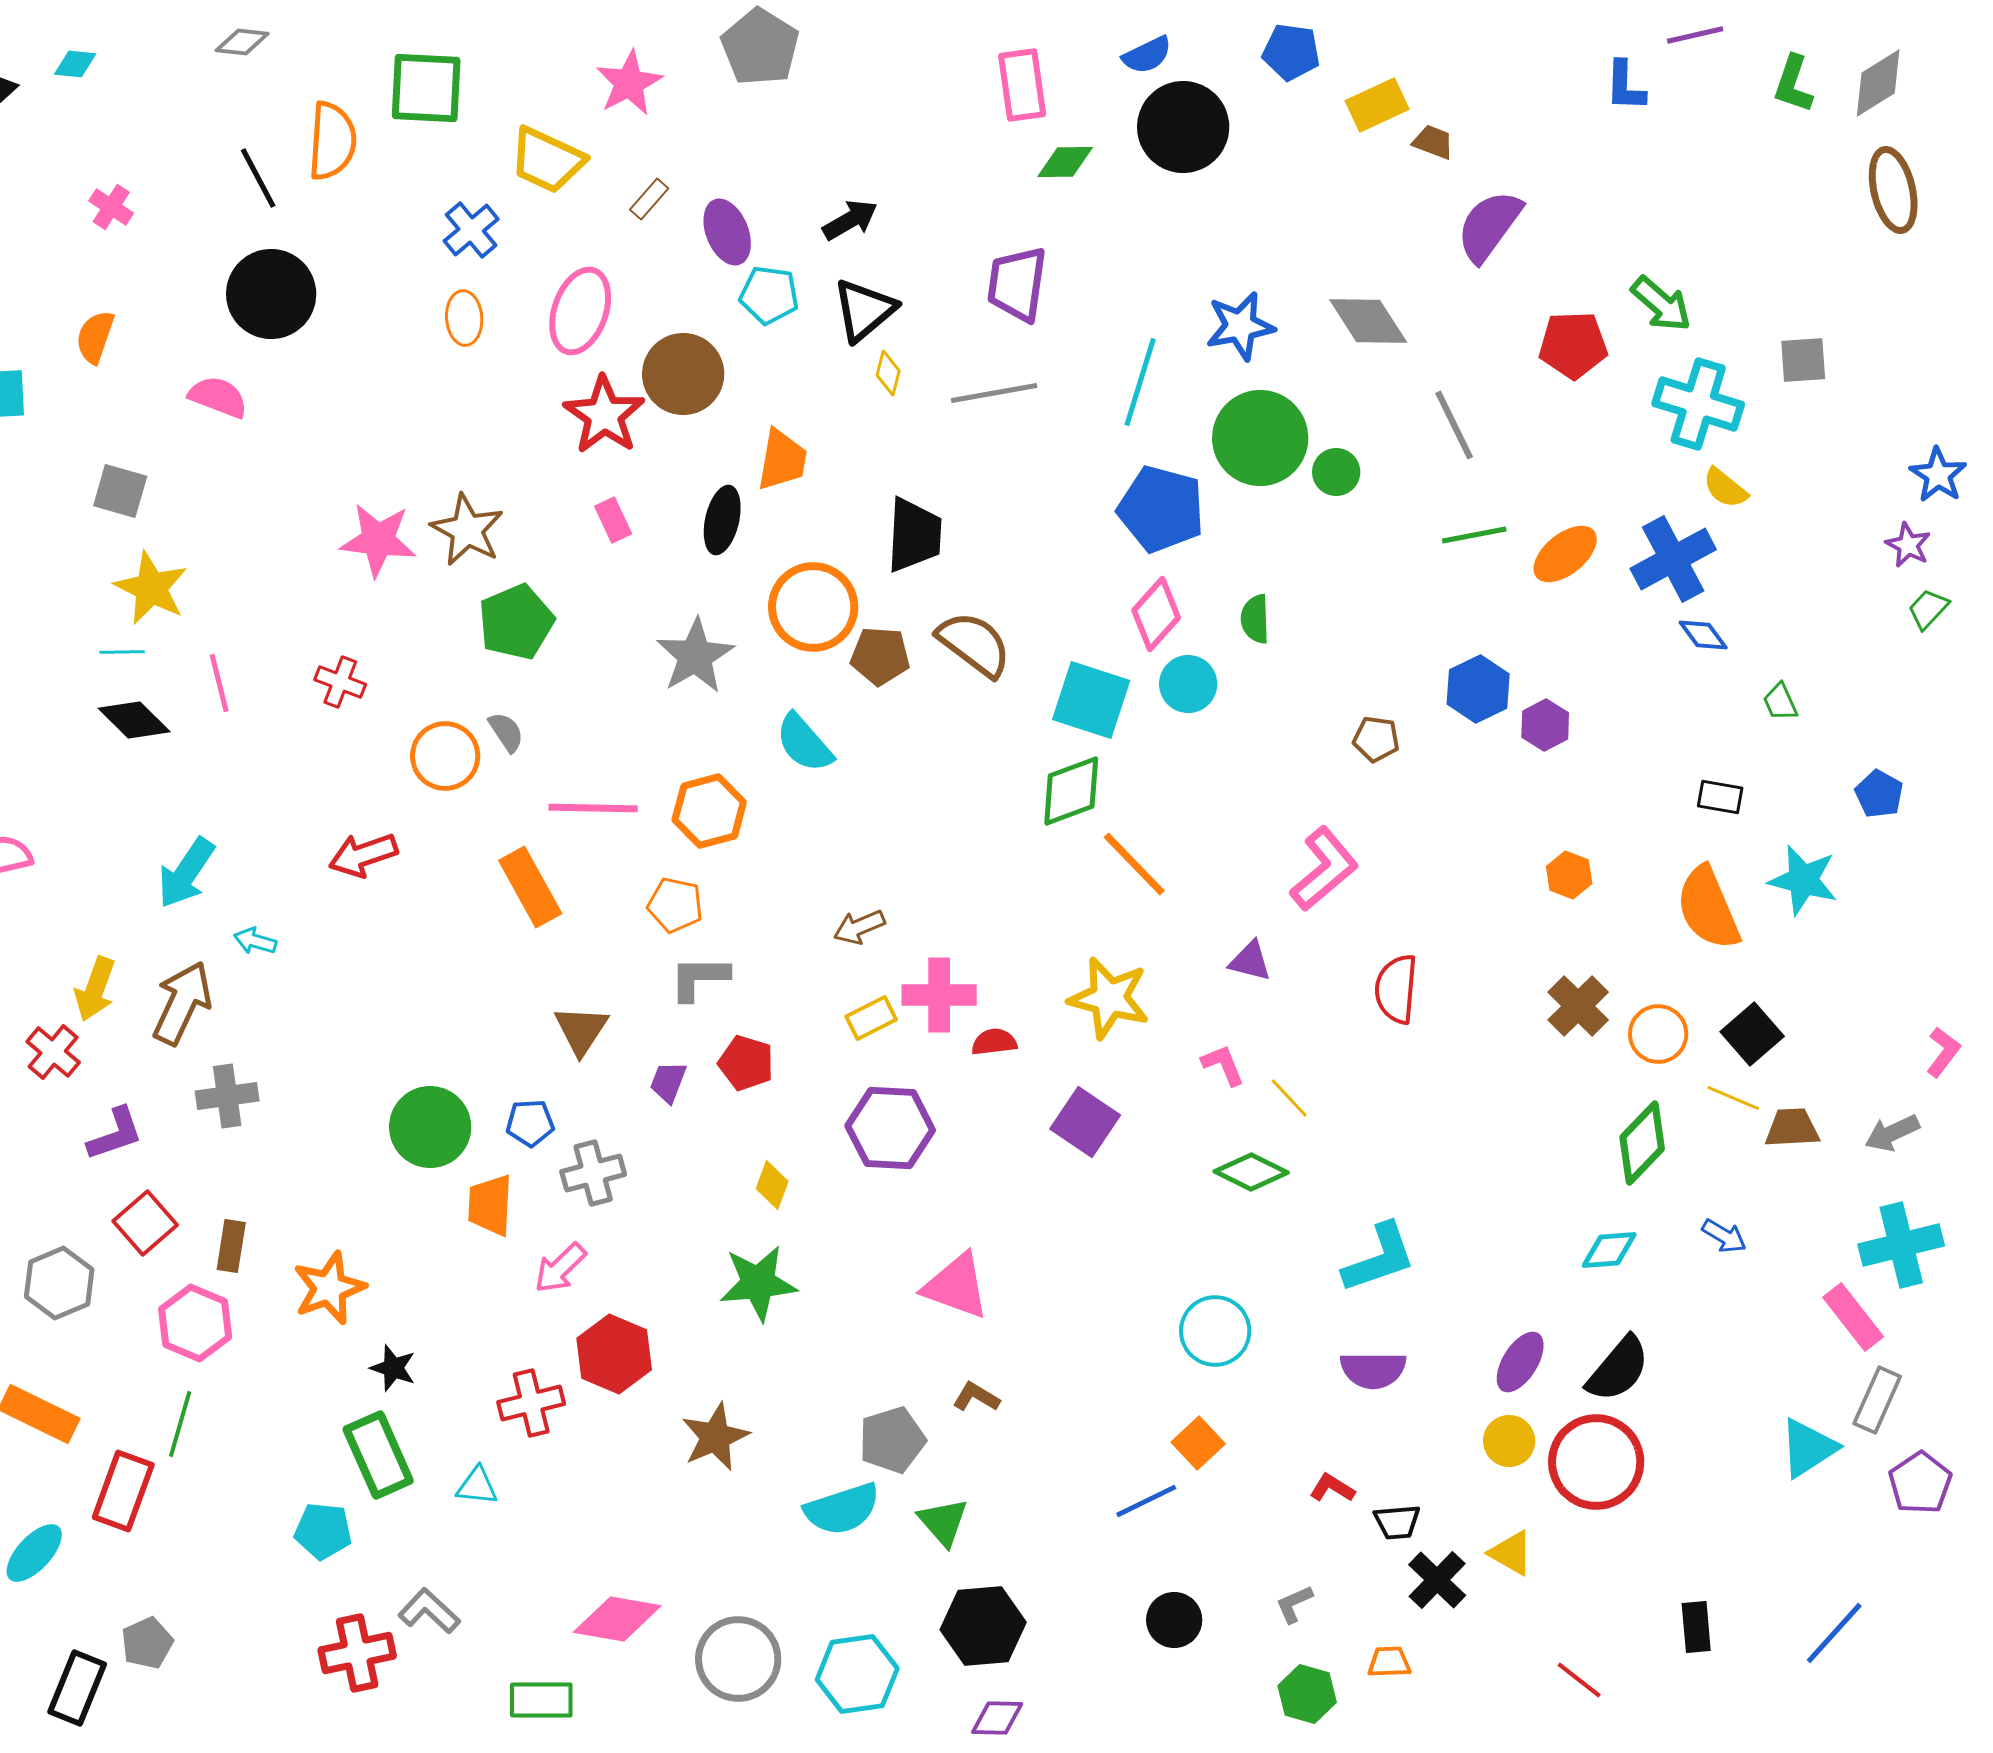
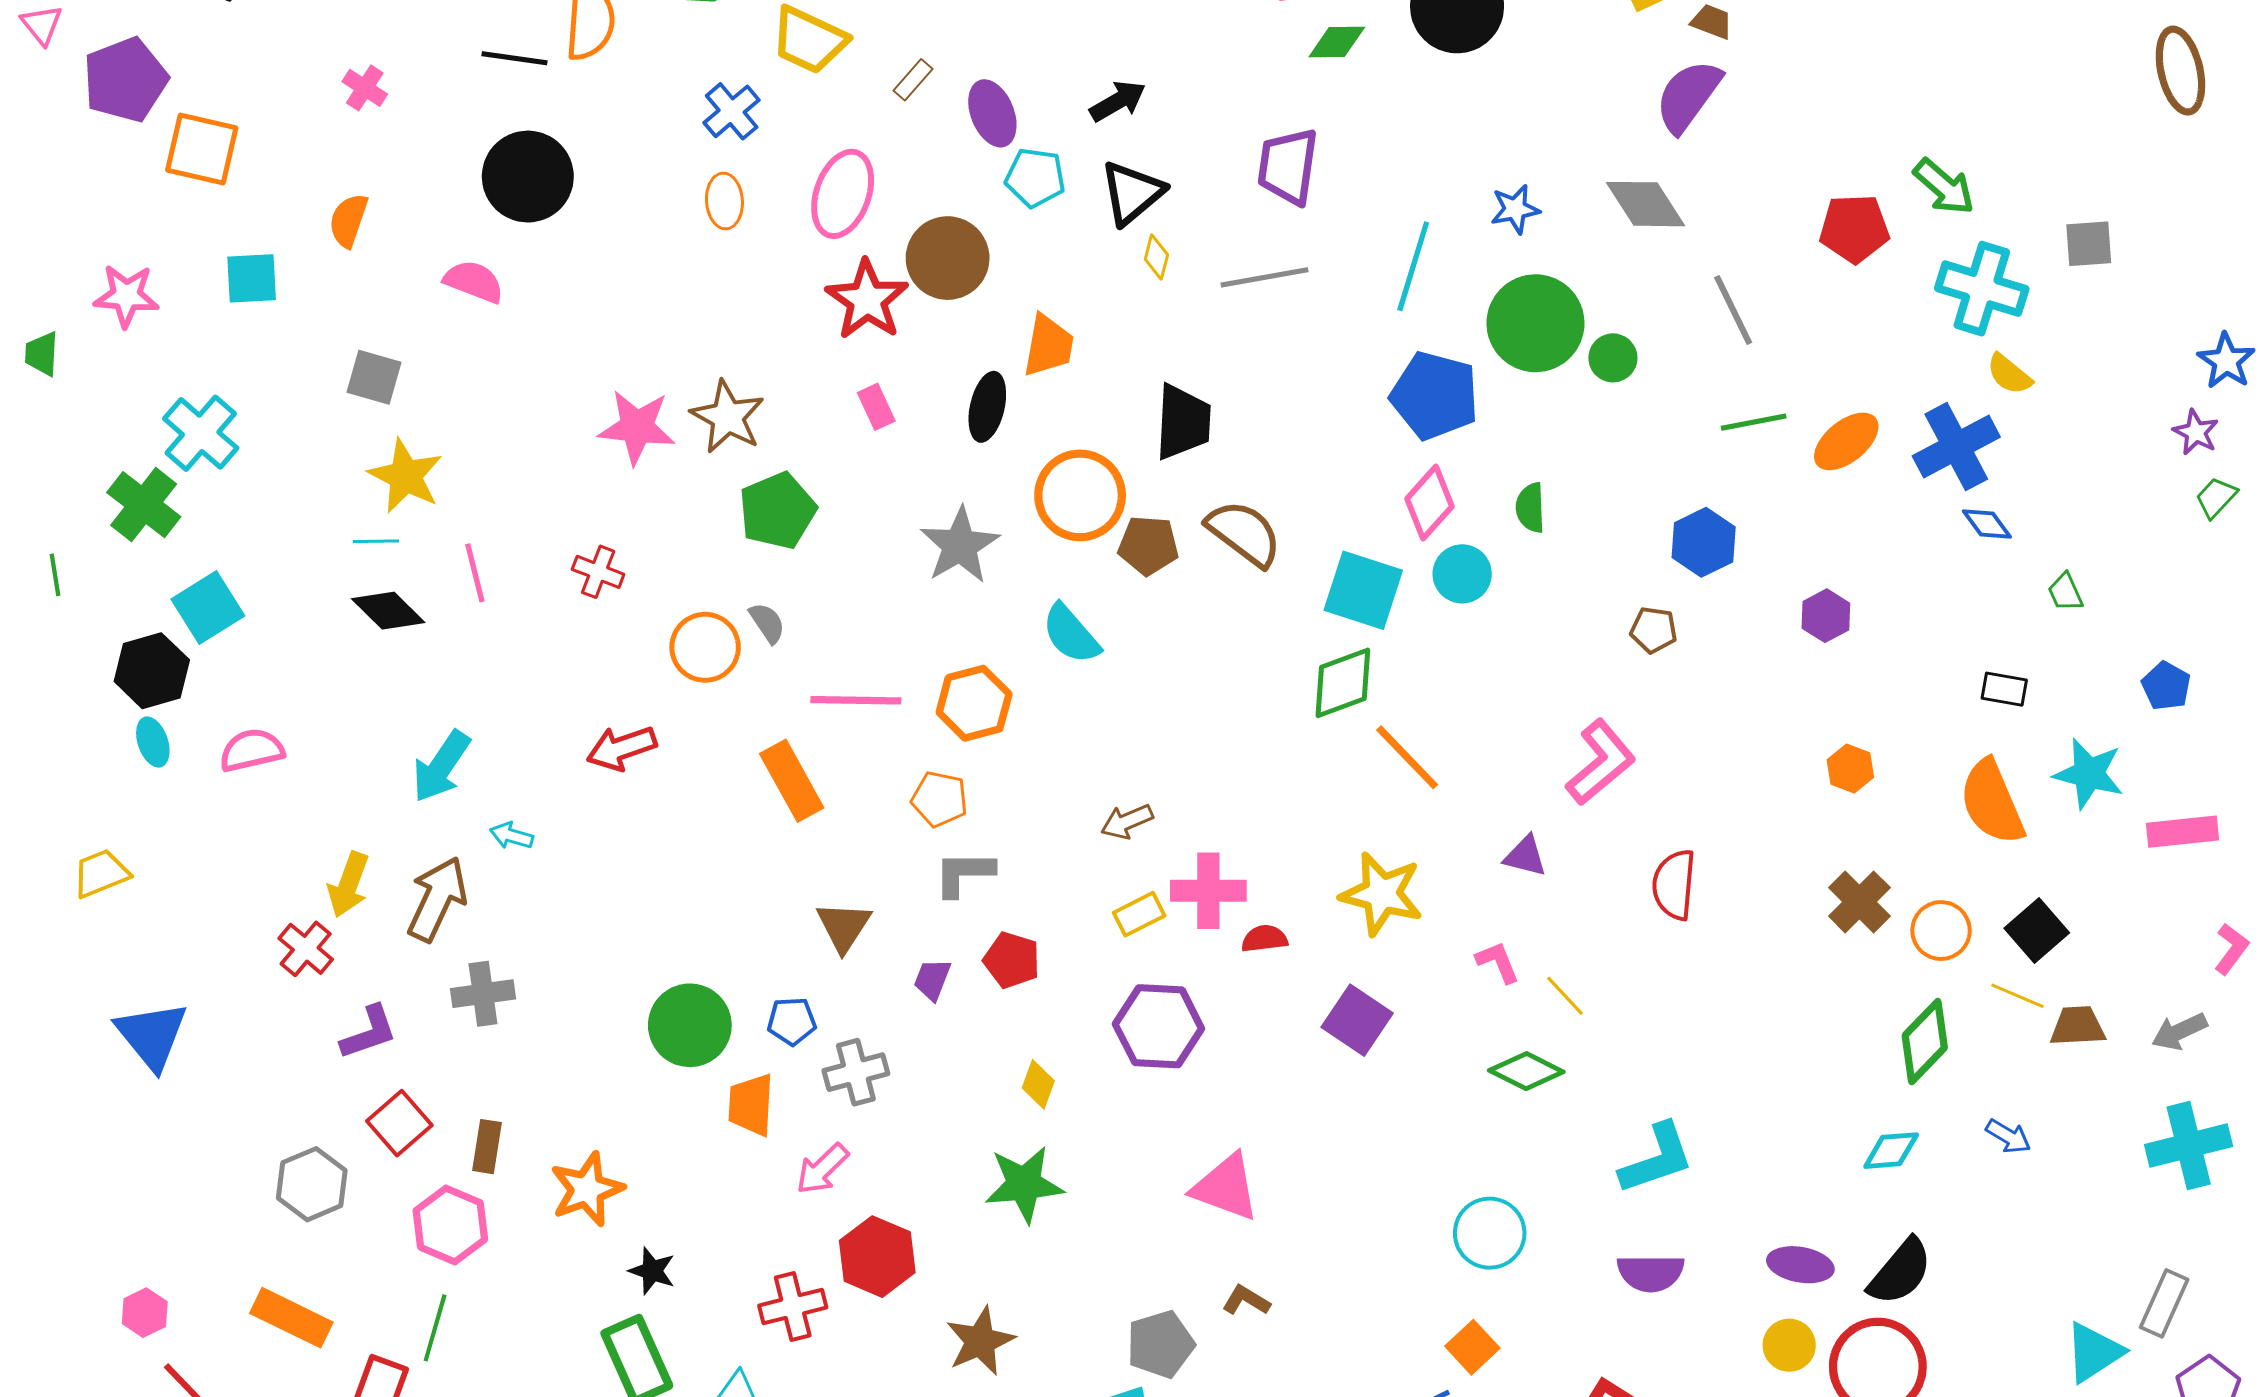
black line: (258, 178) -> (515, 58), turned -54
purple semicircle: (1489, 226) -> (1688, 96), moved
blue star: (1240, 326) -> (1515, 209), size x0.7
blue hexagon: (1478, 689) -> (1704, 542), moved
pink rectangle: (1853, 1317) -> (2182, 832), moved, turned -58
purple ellipse: (1520, 1362) -> (1800, 1265), turned 68

